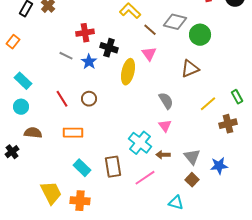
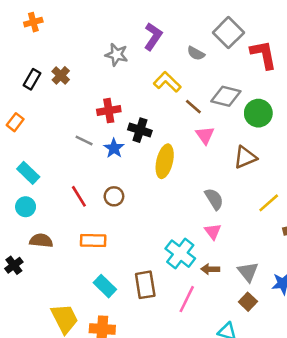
pink triangle: (149, 54) -> (205, 135), moved
pink line: (145, 178) -> (187, 299), turned -30

